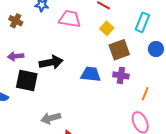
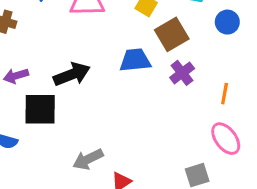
blue trapezoid: (91, 74) -> (135, 60), moved
purple cross: (121, 75) -> (182, 73), turned -35

